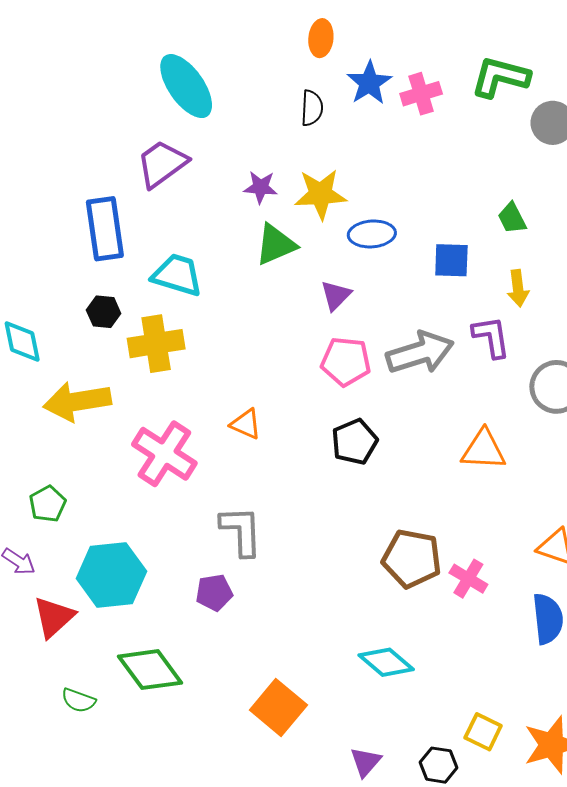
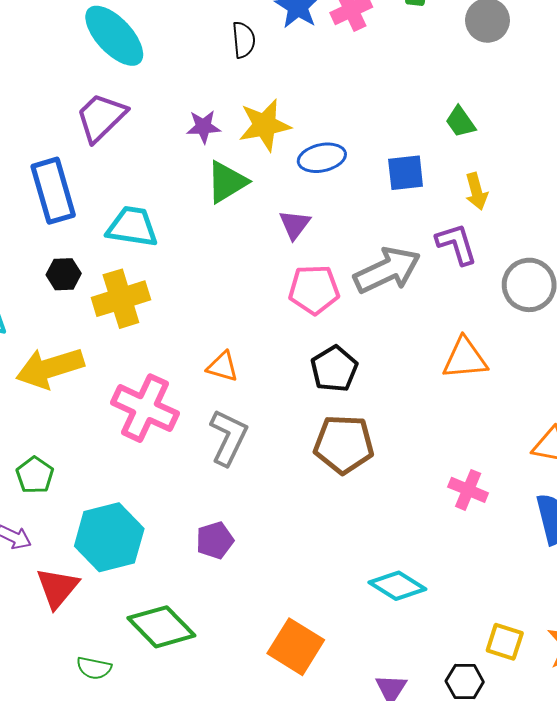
gray L-shape: (241, 531) -> (228, 437), moved, turned 36
brown pentagon: (412, 559) -> (344, 444), moved

